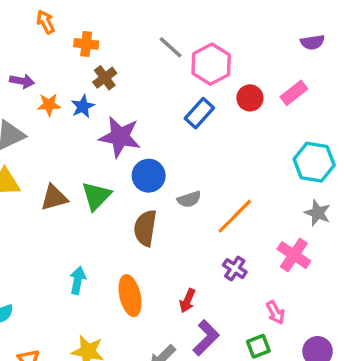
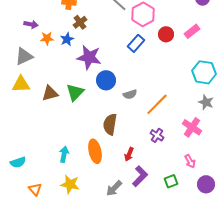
brown semicircle: (145, 228) -> (110, 124), moved
cyan arrow: (78, 280) -> (64, 154), moved
pink arrow: (275, 312) -> (190, 161), moved

